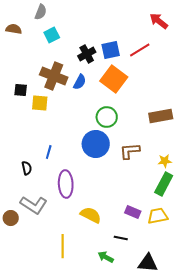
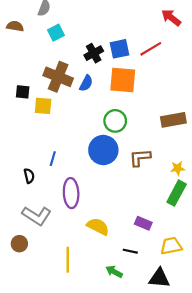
orange square: (114, 79) -> (123, 80), turned -32
yellow trapezoid: (158, 216) -> (171, 246), moved
brown circle: (11, 218) -> (19, 244), moved

